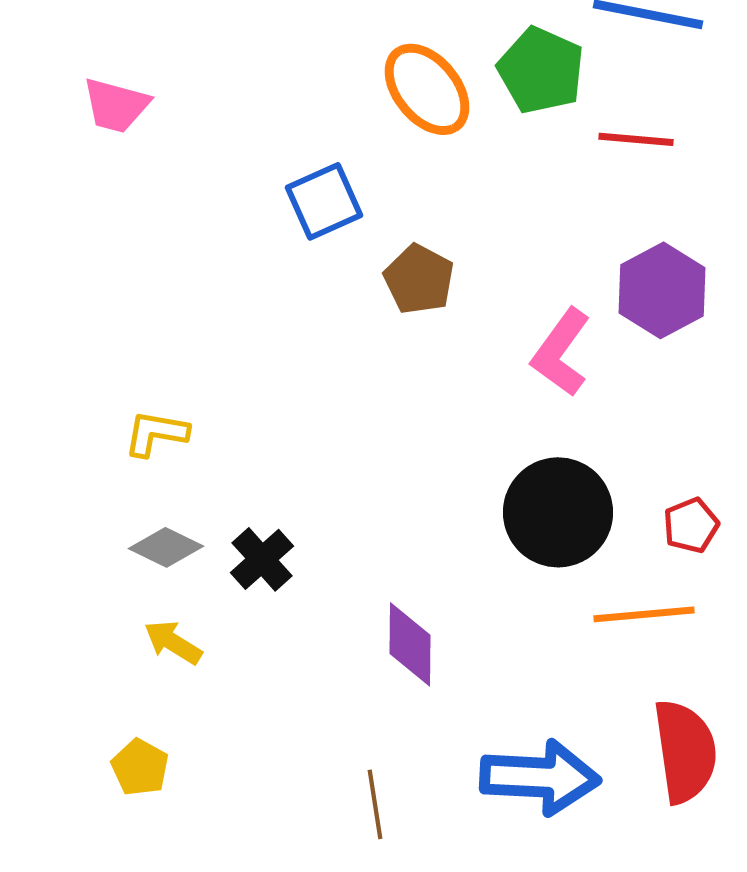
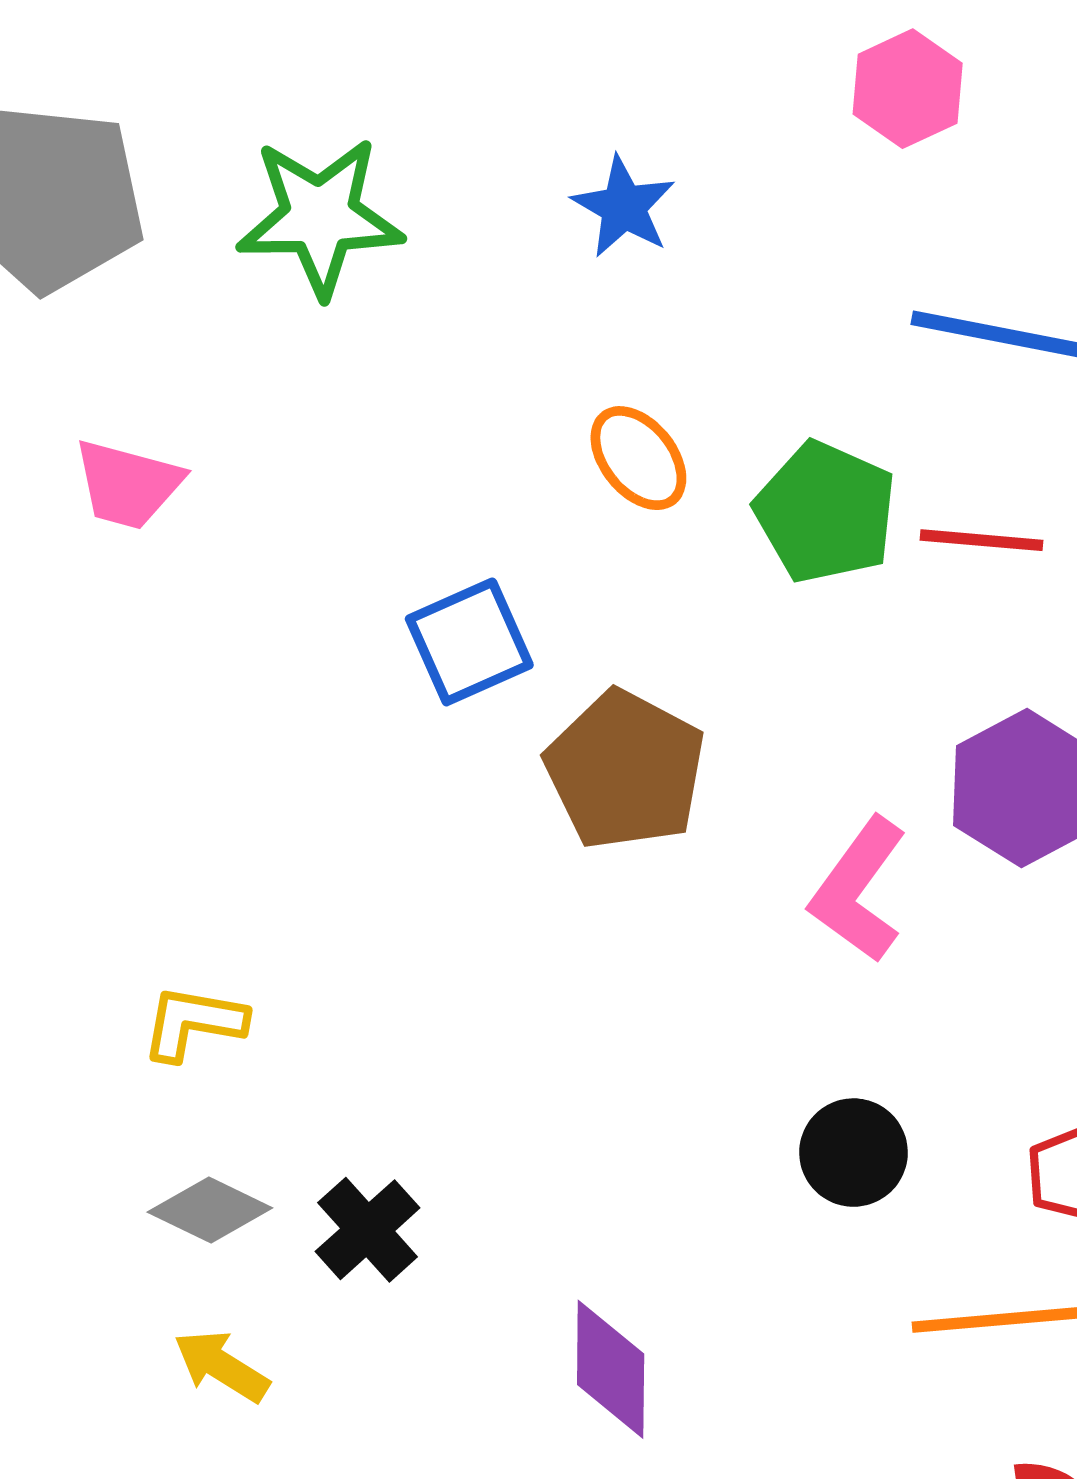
green pentagon: (541, 70) -> (826, 512), moved
orange ellipse: (427, 89) -> (638, 458), size x0.7
brown pentagon: (419, 279) -> (625, 770), size x1.4
black circle: (558, 512) -> (854, 1153), size x0.6

